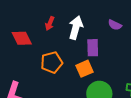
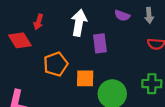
red arrow: (50, 23) -> (38, 22), moved
orange square: (84, 69) -> (85, 78), moved, turned 30

